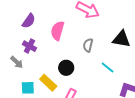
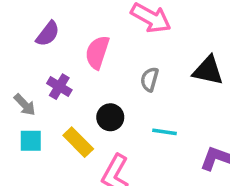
purple cross: (29, 46) -> (59, 87), moved
cyan line: (108, 67) -> (165, 132), moved, turned -32
cyan square: (28, 88) -> (31, 141), moved

